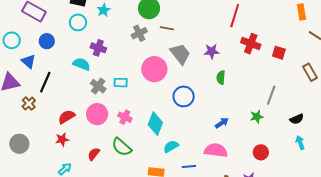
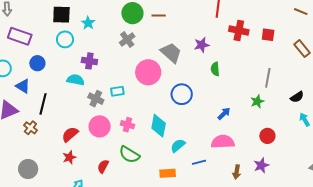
brown line: (167, 28) -> (159, 15), moved

